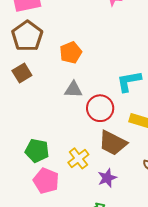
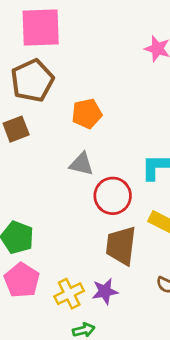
brown trapezoid: (113, 143) -> (121, 246), turned 60
yellow cross: (78, 158) -> (69, 294), moved

